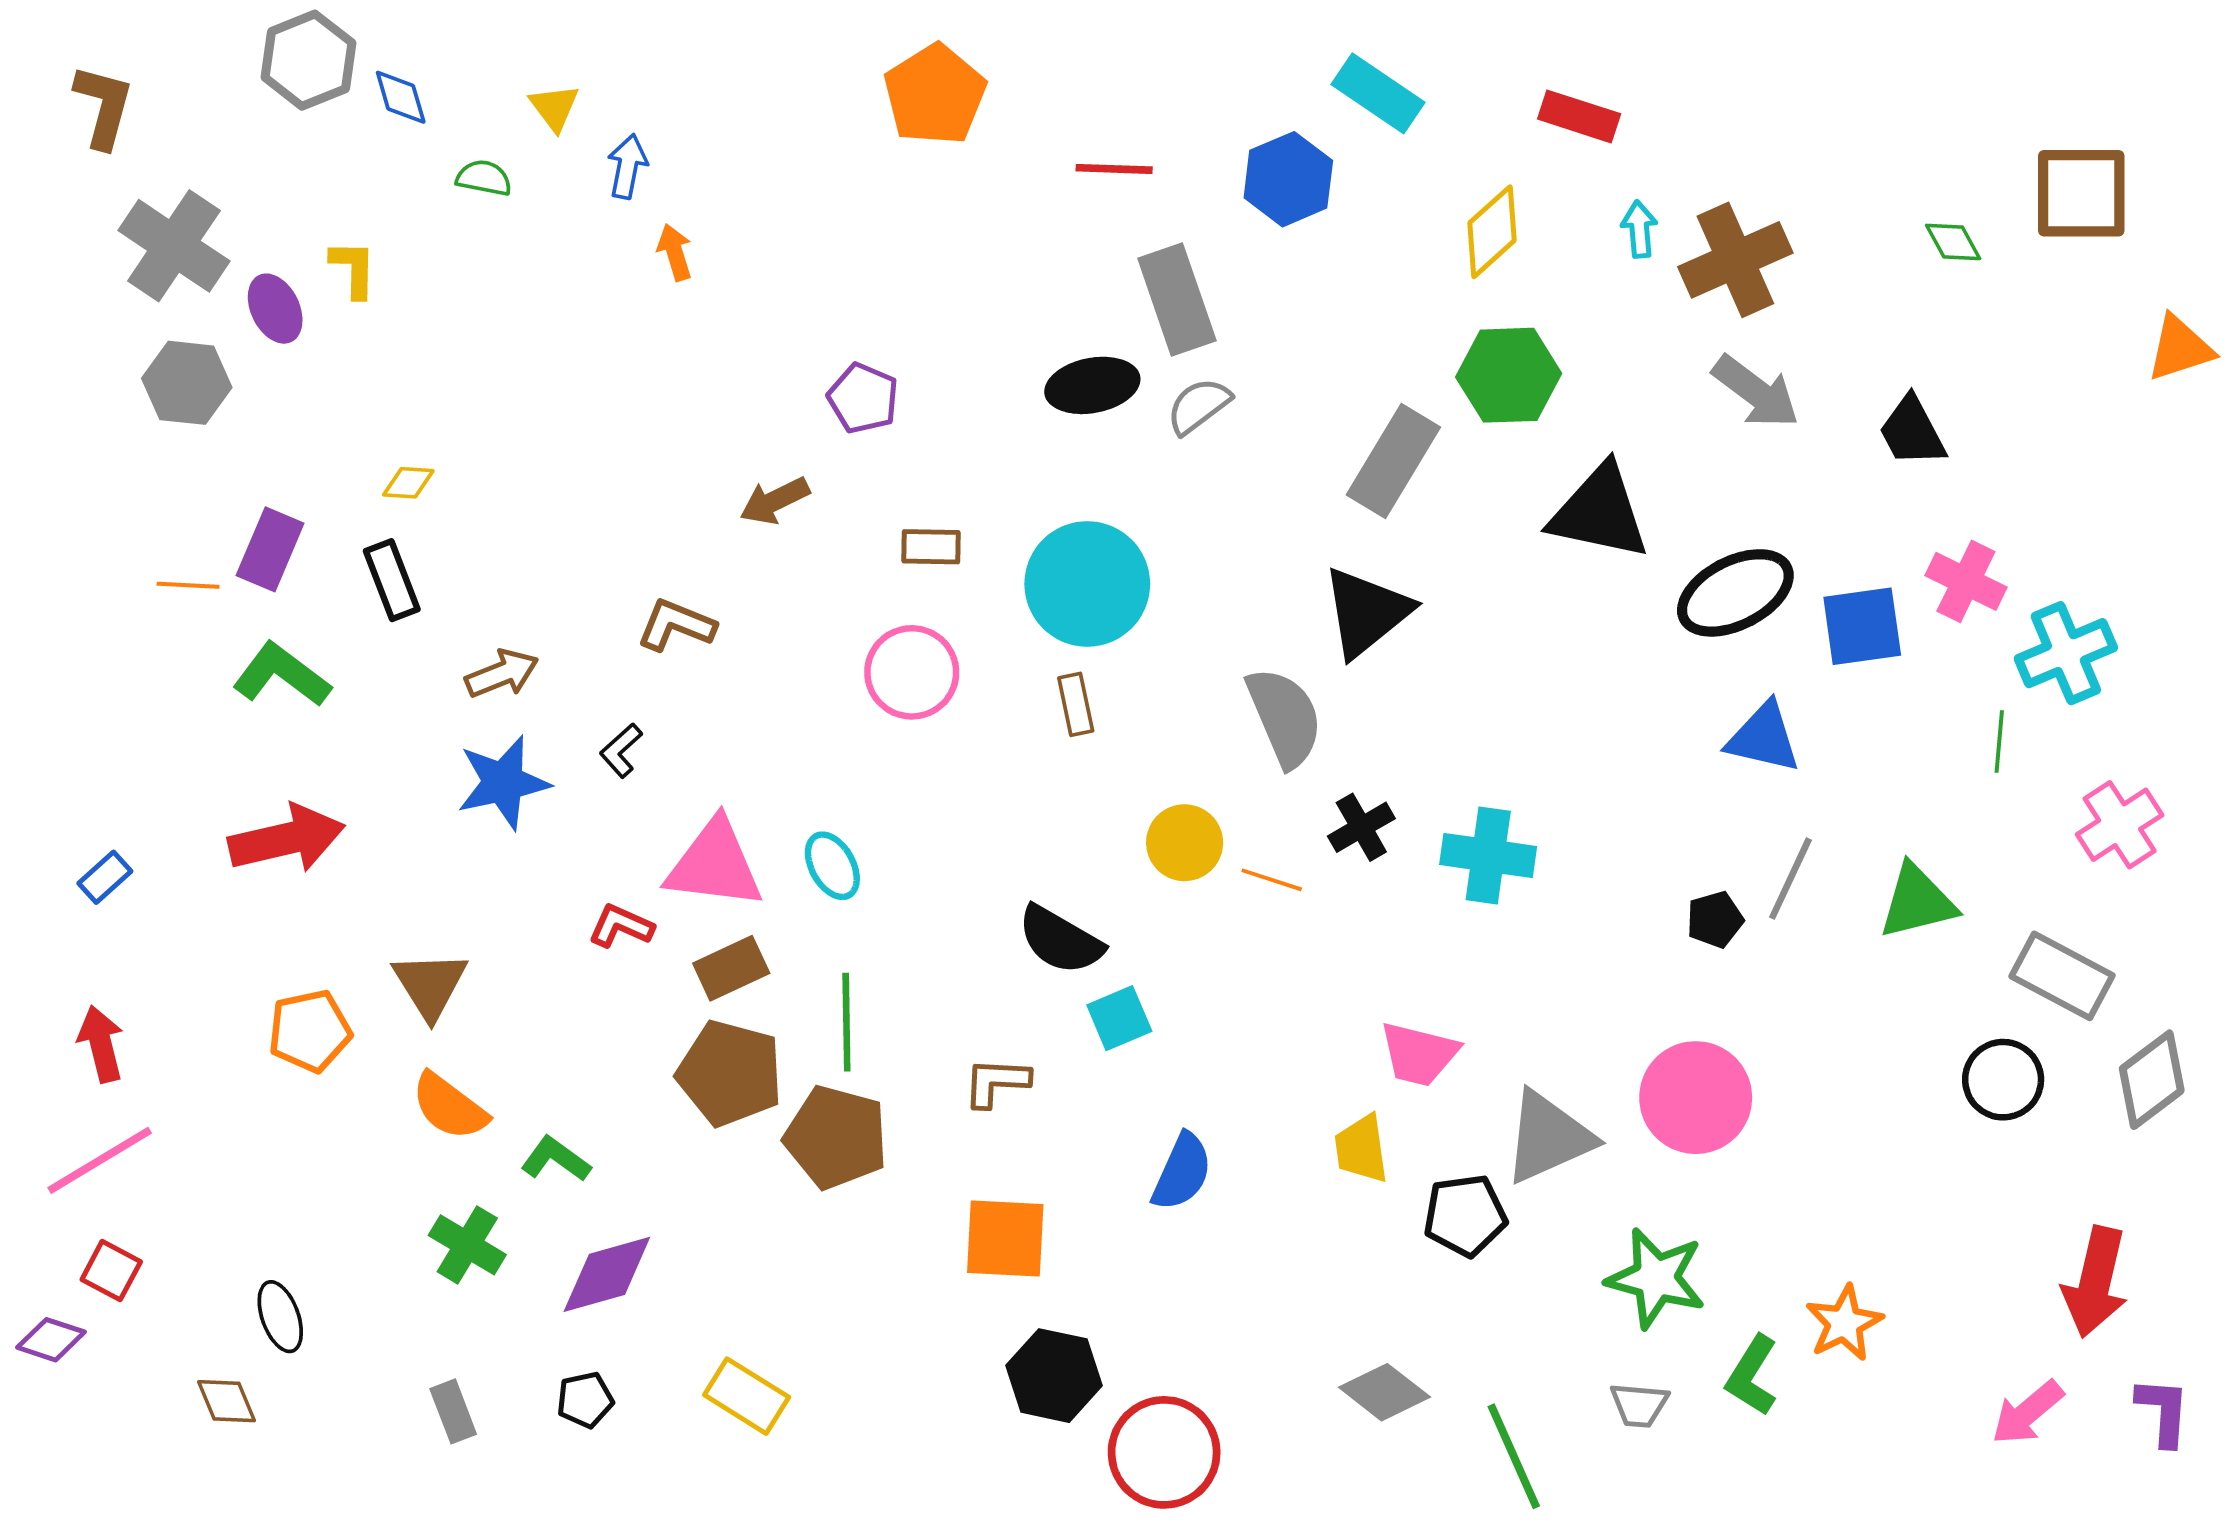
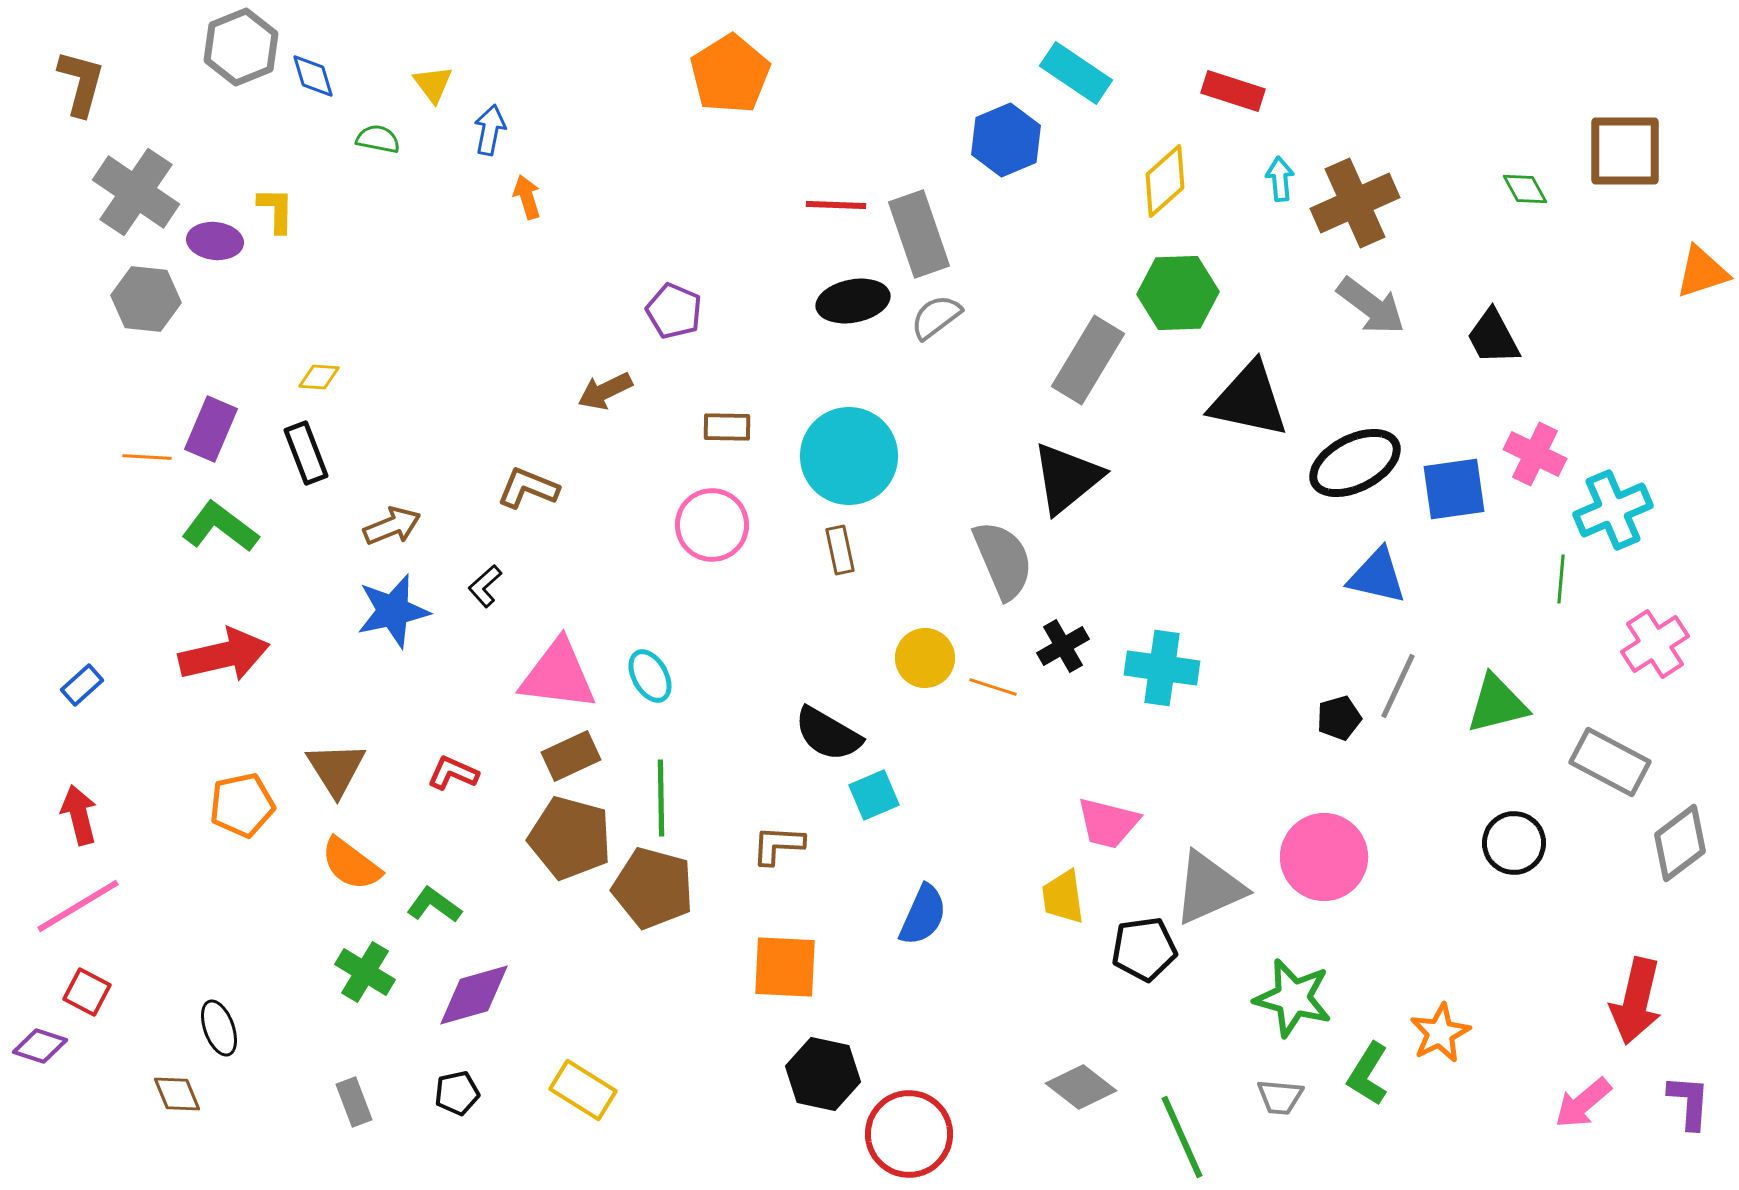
red line: (1114, 169) -> (836, 205), moved
purple ellipse: (275, 309) -> (215, 241), turned -58
red L-shape: (621, 926) -> (453, 773), moved
black circle: (2003, 1080) -> (1514, 843), moved

